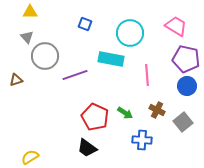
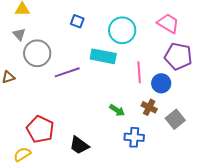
blue circle: (187, 86) -> (161, 83), moved
red pentagon: (95, 117) -> (40, 129), moved

